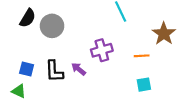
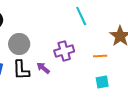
gray circle: (52, 26) -> (19, 44), moved

